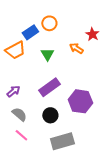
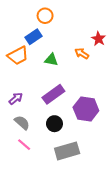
orange circle: (49, 23) -> (45, 16), moved
green triangle: (47, 54) -> (51, 60), turned -48

